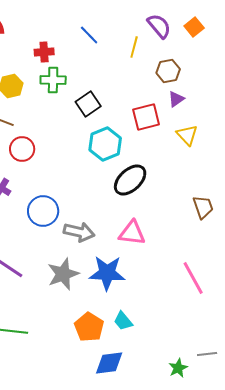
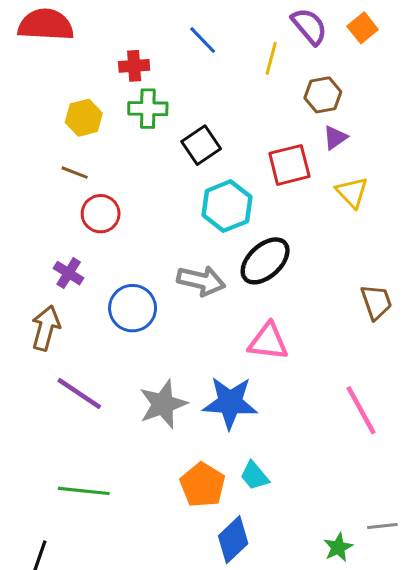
gray arrow: (79, 232) -> (201, 281), moved
blue diamond: (109, 363) -> (233, 540), turned -36

